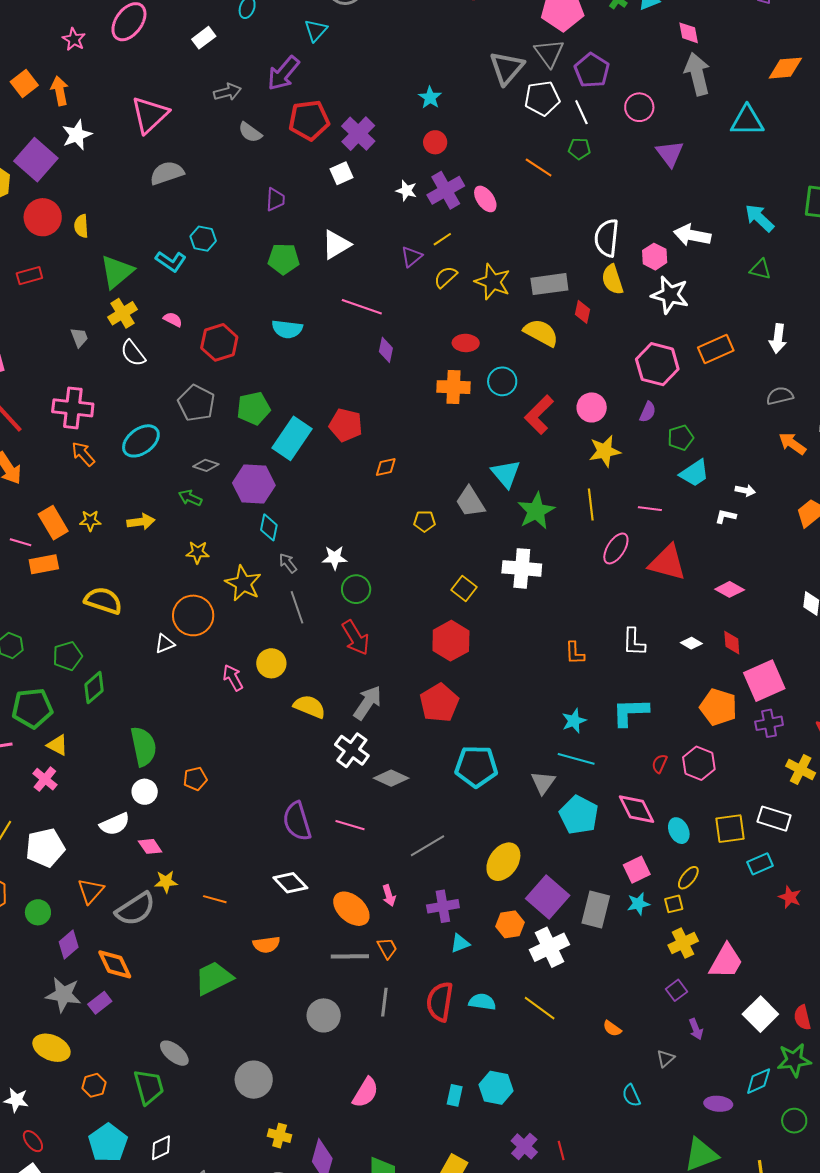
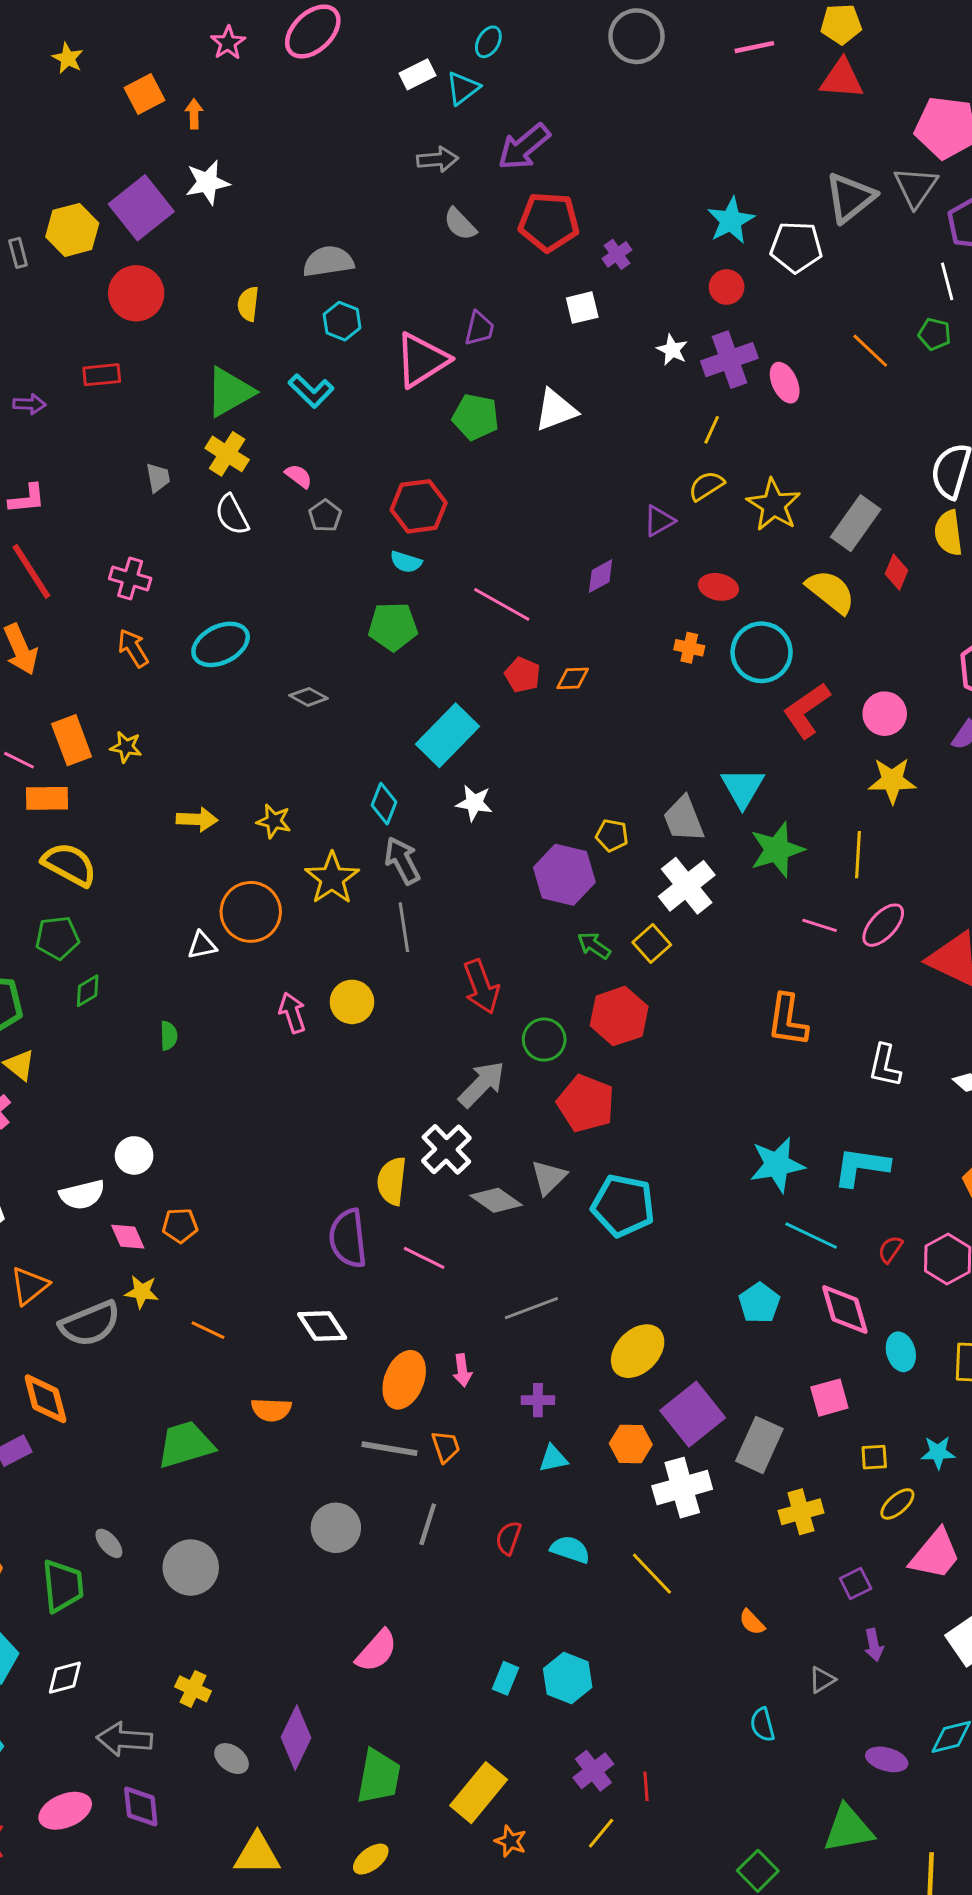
cyan triangle: (316, 30) -> (463, 88), moved
orange arrow: (60, 91) -> (194, 114), size x0.7
cyan star: (430, 98) -> (731, 221), size x1.4
white pentagon: (542, 98) -> (796, 247), moved
pink triangle: (150, 115) -> (422, 360), moved
purple cross: (358, 134) -> (617, 254), size x0.6
yellow semicircle: (81, 226) -> (248, 304), moved
cyan hexagon: (203, 239) -> (342, 321), moved
yellow line: (442, 239) -> (712, 430), turned -42
purple triangle: (411, 257) -> (659, 521), moved
gray rectangle: (549, 284) -> (856, 523), turned -57
pink line: (362, 307) -> (502, 604), moved
yellow cross: (122, 313) -> (227, 454), turned -36
cyan semicircle: (287, 329) -> (406, 562), moved, size x0.7
red hexagon: (219, 342) -> (419, 506), moved
purple diamond: (386, 350) -> (601, 576), turned 40
cyan circle: (502, 381) -> (762, 652), size x1.4
orange cross: (454, 387) -> (689, 648), size x0.6
gray pentagon: (196, 403) -> (325, 516), moved, size x0.6
pink cross: (73, 408) -> (130, 578), size x0.7
red pentagon: (346, 425) -> (522, 675), size x0.7
cyan rectangle: (292, 438) -> (447, 735), moved
orange diamond: (386, 467) -> (573, 678), moved
purple hexagon: (254, 484) -> (564, 875), moved
green arrow: (190, 498) -> (594, 946), moved
pink line: (650, 509) -> (820, 925), moved
yellow arrow: (141, 522) -> (197, 819), moved
white star: (335, 558) -> (474, 803), moved
gray arrow: (288, 563) -> (402, 861), size x1.5
white cross: (522, 568) -> (687, 886), moved, turned 36
green circle: (356, 589) -> (544, 1040), moved
yellow semicircle: (103, 601) -> (69, 864), moved
orange L-shape: (575, 653) -> (788, 1020), moved, size x1.5
green diamond: (94, 688) -> (88, 991), size x0.7
red pentagon: (439, 703) -> (586, 1103), turned -30
yellow semicircle: (310, 707) -> (392, 1181), moved, turned -116
cyan star: (574, 721) -> (777, 1165), size x1.5
green semicircle: (143, 746) -> (169, 1036), moved, size x0.5
cyan line: (576, 759) -> (811, 1236), moved
orange pentagon: (195, 779) -> (180, 1225), moved
gray triangle: (543, 783) -> (549, 1177), moved
cyan pentagon: (579, 815) -> (759, 1303), size x0.7
yellow ellipse: (688, 878) -> (897, 1504), moved
cyan star: (638, 904) -> (938, 1452), moved
purple cross: (443, 906) -> (538, 1400), size x0.7
orange ellipse: (351, 909) -> (404, 1380), turned 60
yellow cross: (683, 943) -> (801, 1512), moved
red semicircle: (440, 1002) -> (508, 1538), size x0.6
gray ellipse: (174, 1053) -> (109, 1543), size x0.7
gray circle: (254, 1080) -> (191, 1568), moved
yellow cross: (280, 1136) -> (193, 1689), moved

